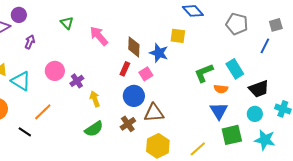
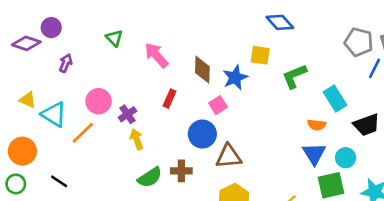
gray pentagon: (237, 24) -> (359, 42), moved
blue star: (159, 53) -> (235, 78), turned 30
red rectangle: (125, 69) -> (169, 99), moved
green L-shape: (204, 73) -> (294, 76), moved
yellow arrow: (95, 99) -> (137, 139), moved
orange line: (43, 112) -> (83, 133), moved
cyan circle: (255, 114) -> (346, 158), moved
brown cross: (128, 124) -> (181, 171), moved, turned 35

